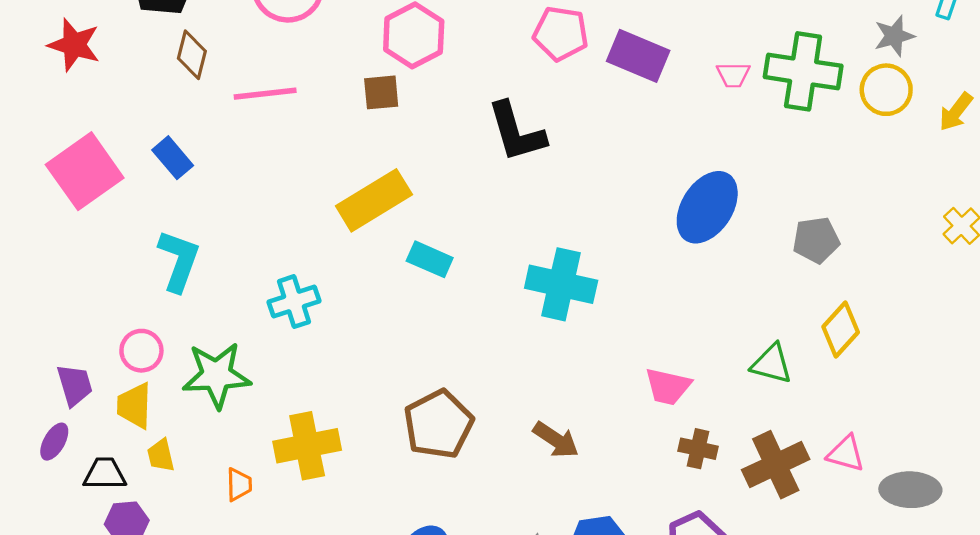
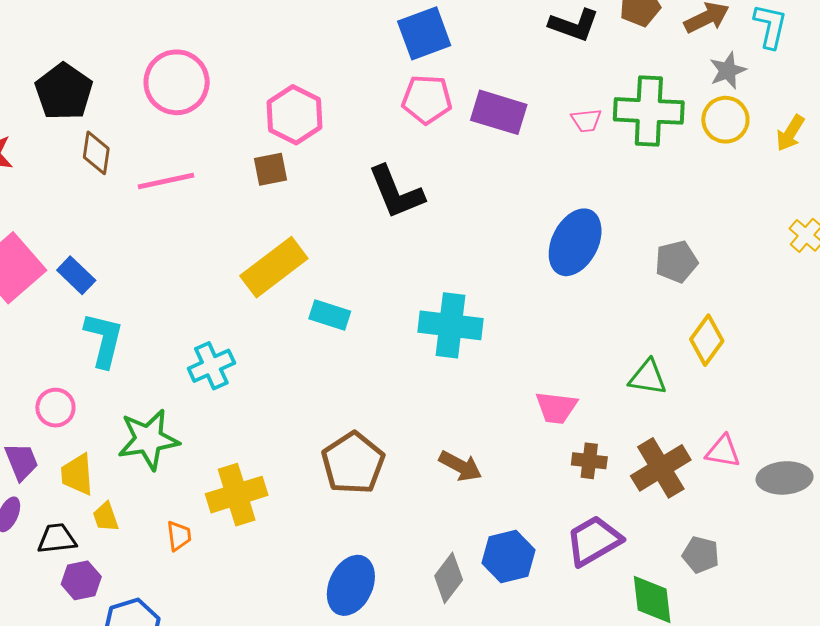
blue rectangle: (173, 158) -> (76, 275), moved
pink circle: (141, 351) -> (55, 408), moved

